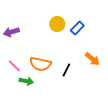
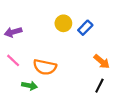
pink line: (14, 66) -> (13, 60), moved
black line: (66, 70) -> (99, 86), moved

